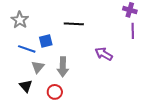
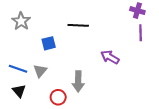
blue line: (27, 49) -> (18, 69), moved
gray arrow: (63, 67) -> (78, 81), moved
black triangle: (26, 86) -> (19, 91), moved

